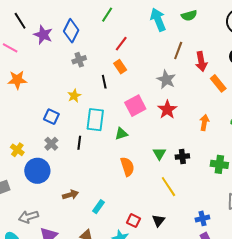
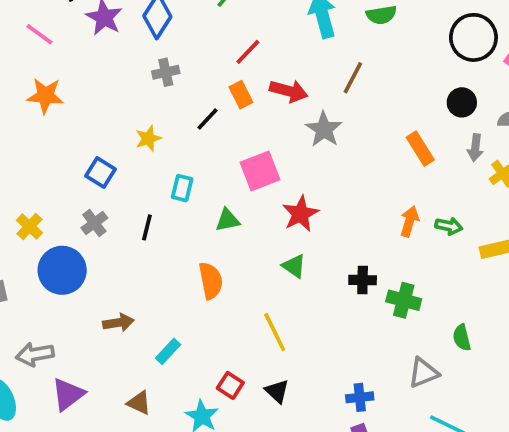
red arrow: (201, 61) -> (289, 91), moved, turned -72
black line: (104, 82) -> (208, 119), turned 48
red star: (167, 110) -> (300, 214), moved
cyan rectangle: (95, 120) -> (182, 188), size x0.6
orange arrow: (204, 122) -> (409, 221), moved
green triangle: (159, 154) -> (294, 266), turned -32
black cross: (182, 157) -> (363, 280), moved
orange semicircle: (127, 167) -> (211, 281), moved
yellow line: (168, 187) -> (275, 332), moved
black triangle: (158, 221) -> (277, 391), turned -32

